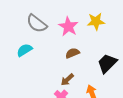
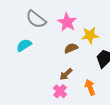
yellow star: (96, 21) -> (90, 35), moved

